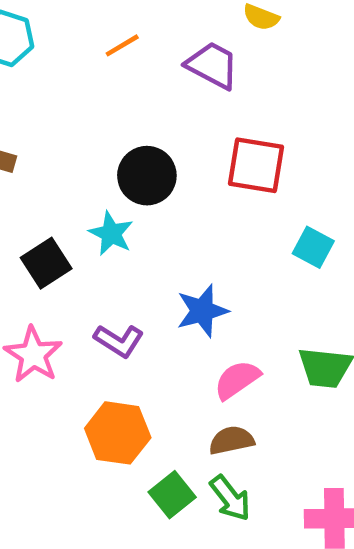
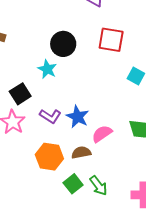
black square: (46, 263) -> (20, 94), moved
blue star: (202, 311) -> (78, 117), moved, turned -30
brown semicircle: (232, 440) -> (81, 153), moved

